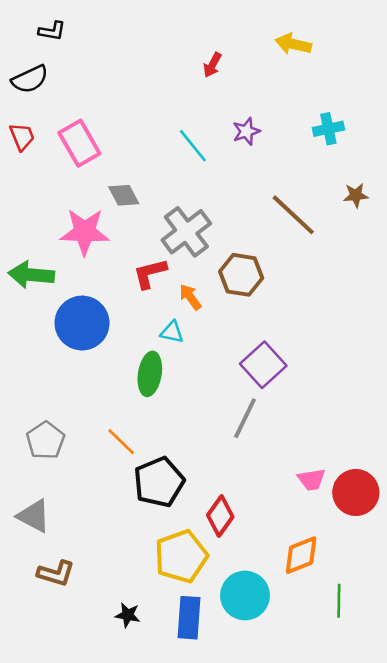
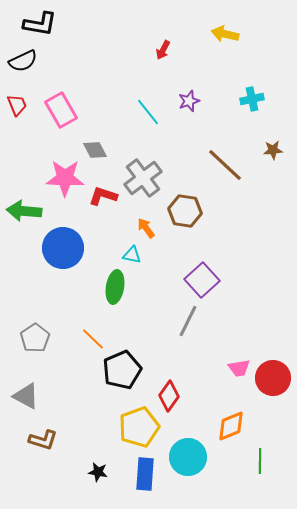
black L-shape: (52, 31) -> (40, 24), size x1.6
red L-shape: (150, 273) -> (103, 196), moved, turned 32

